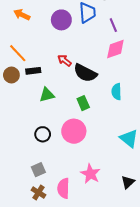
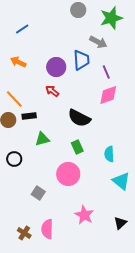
red arrow: (64, 60) -> (52, 91), moved
cyan semicircle: (116, 92) -> (109, 154), moved
black circle: (43, 134) -> (14, 159), moved
gray square: (38, 170) -> (38, 193), moved, turned -32
pink semicircle: (63, 188) -> (47, 229), moved
brown cross: (38, 193) -> (24, 233), moved

